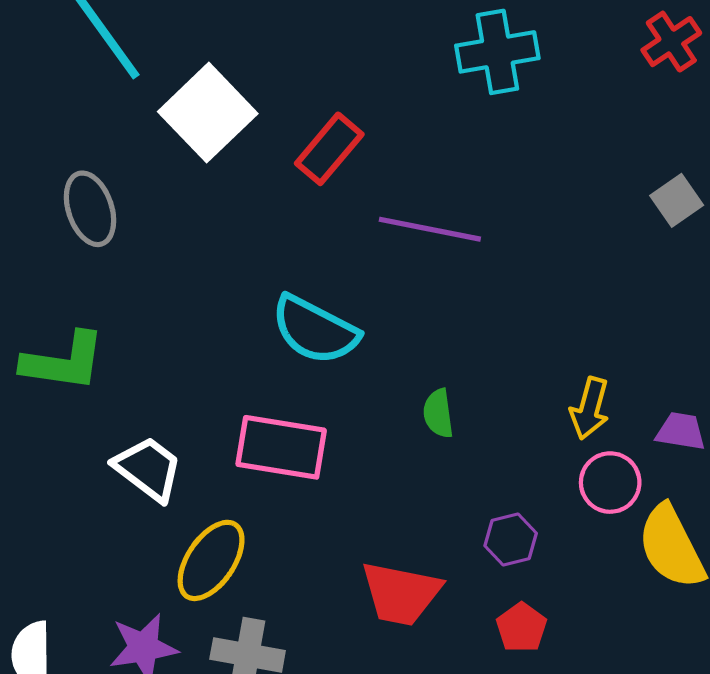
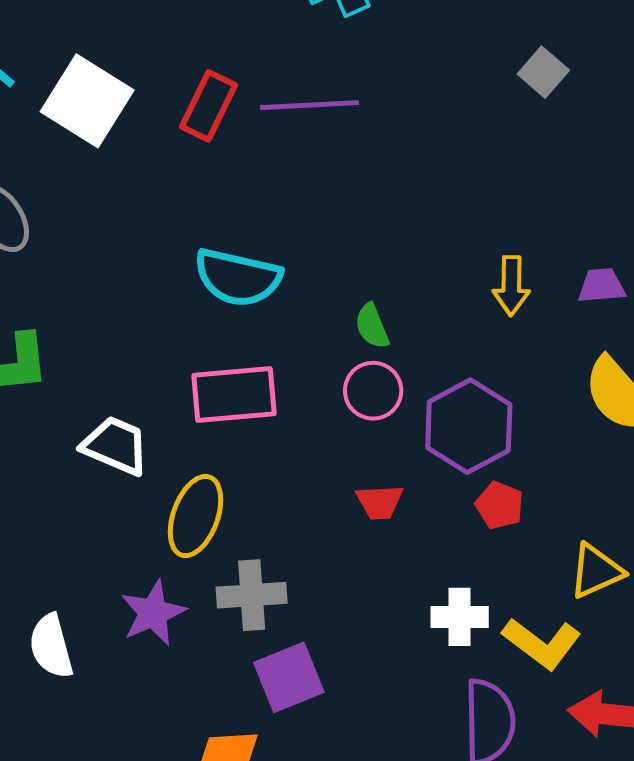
purple line: (430, 229) -> (310, 105), moved
pink circle: (610, 483) -> (373, 391), moved
purple hexagon: (511, 540) -> (469, 426), size x1.8
red trapezoid: (401, 593) -> (380, 502), size x0.6

